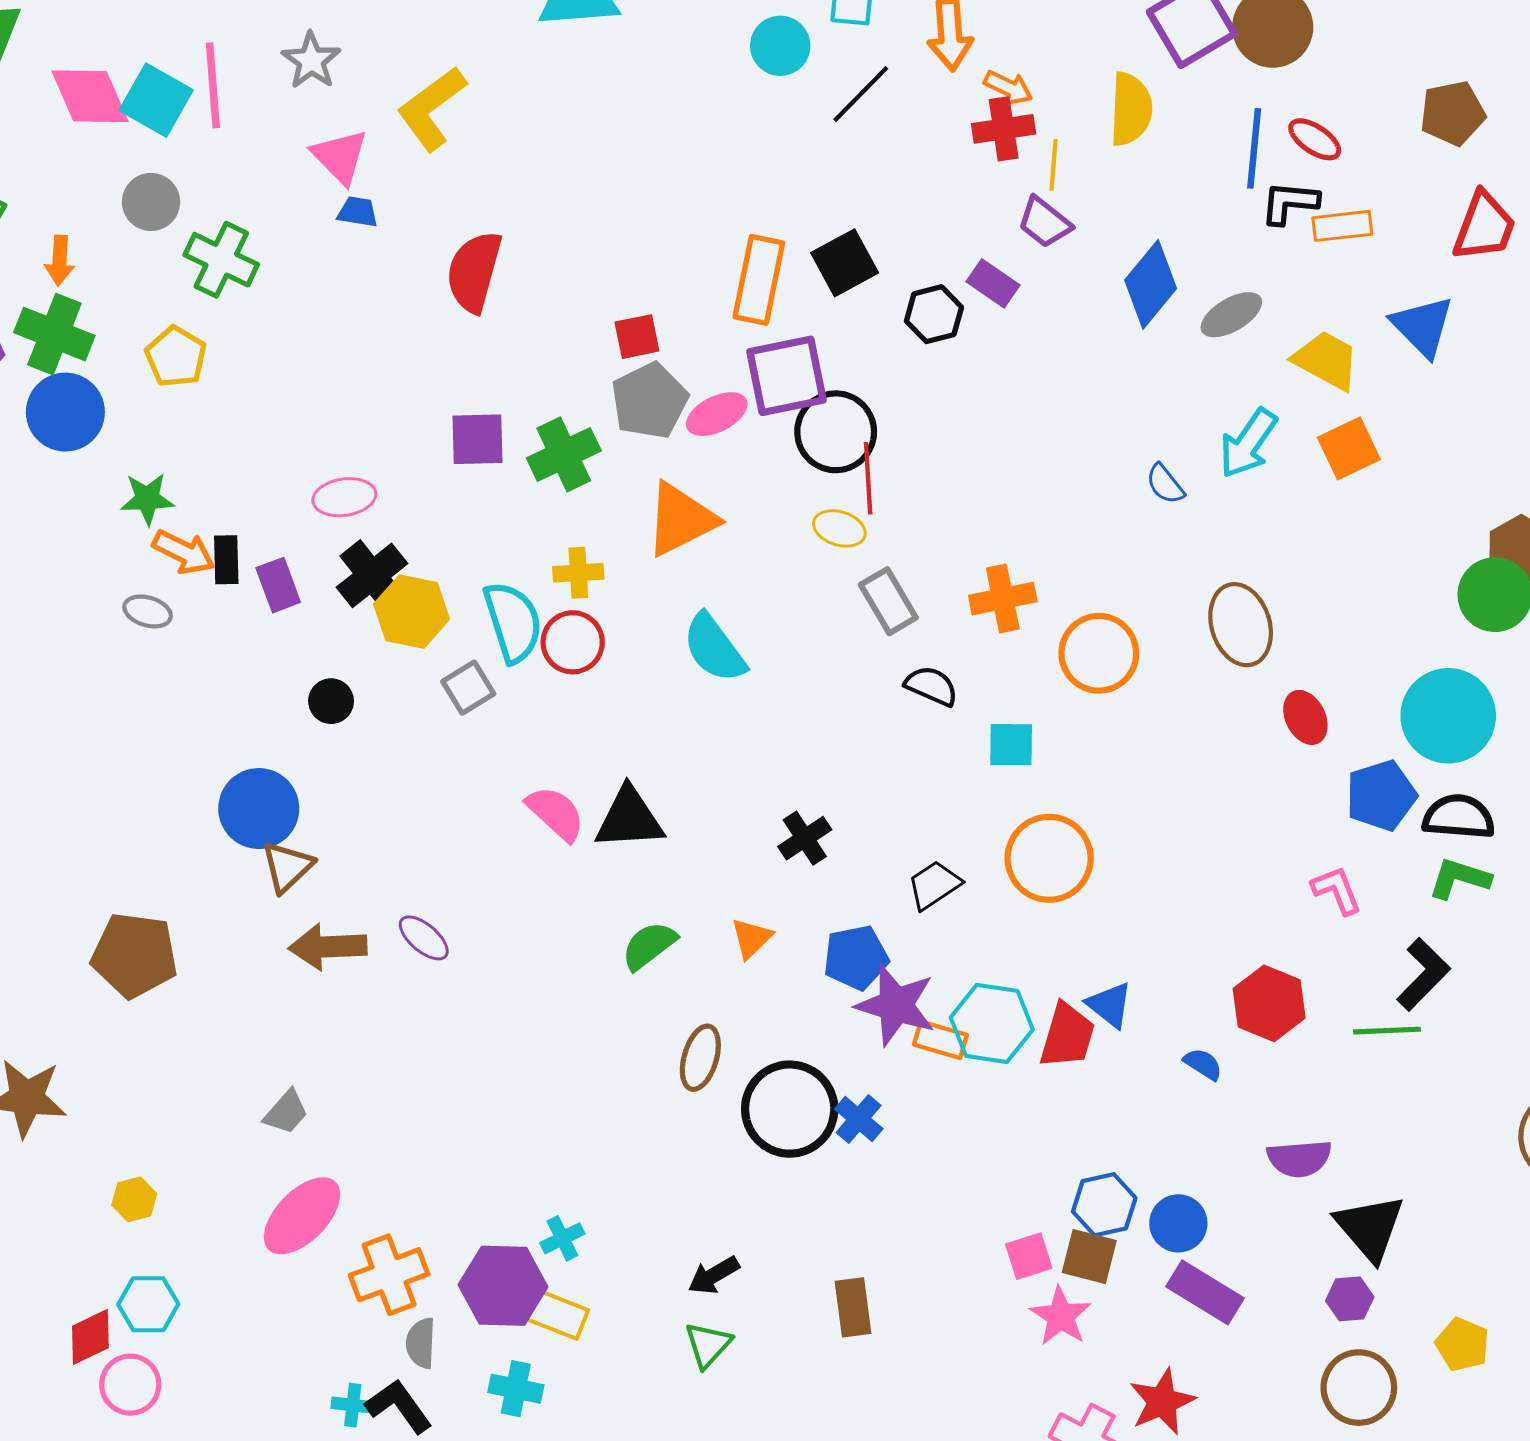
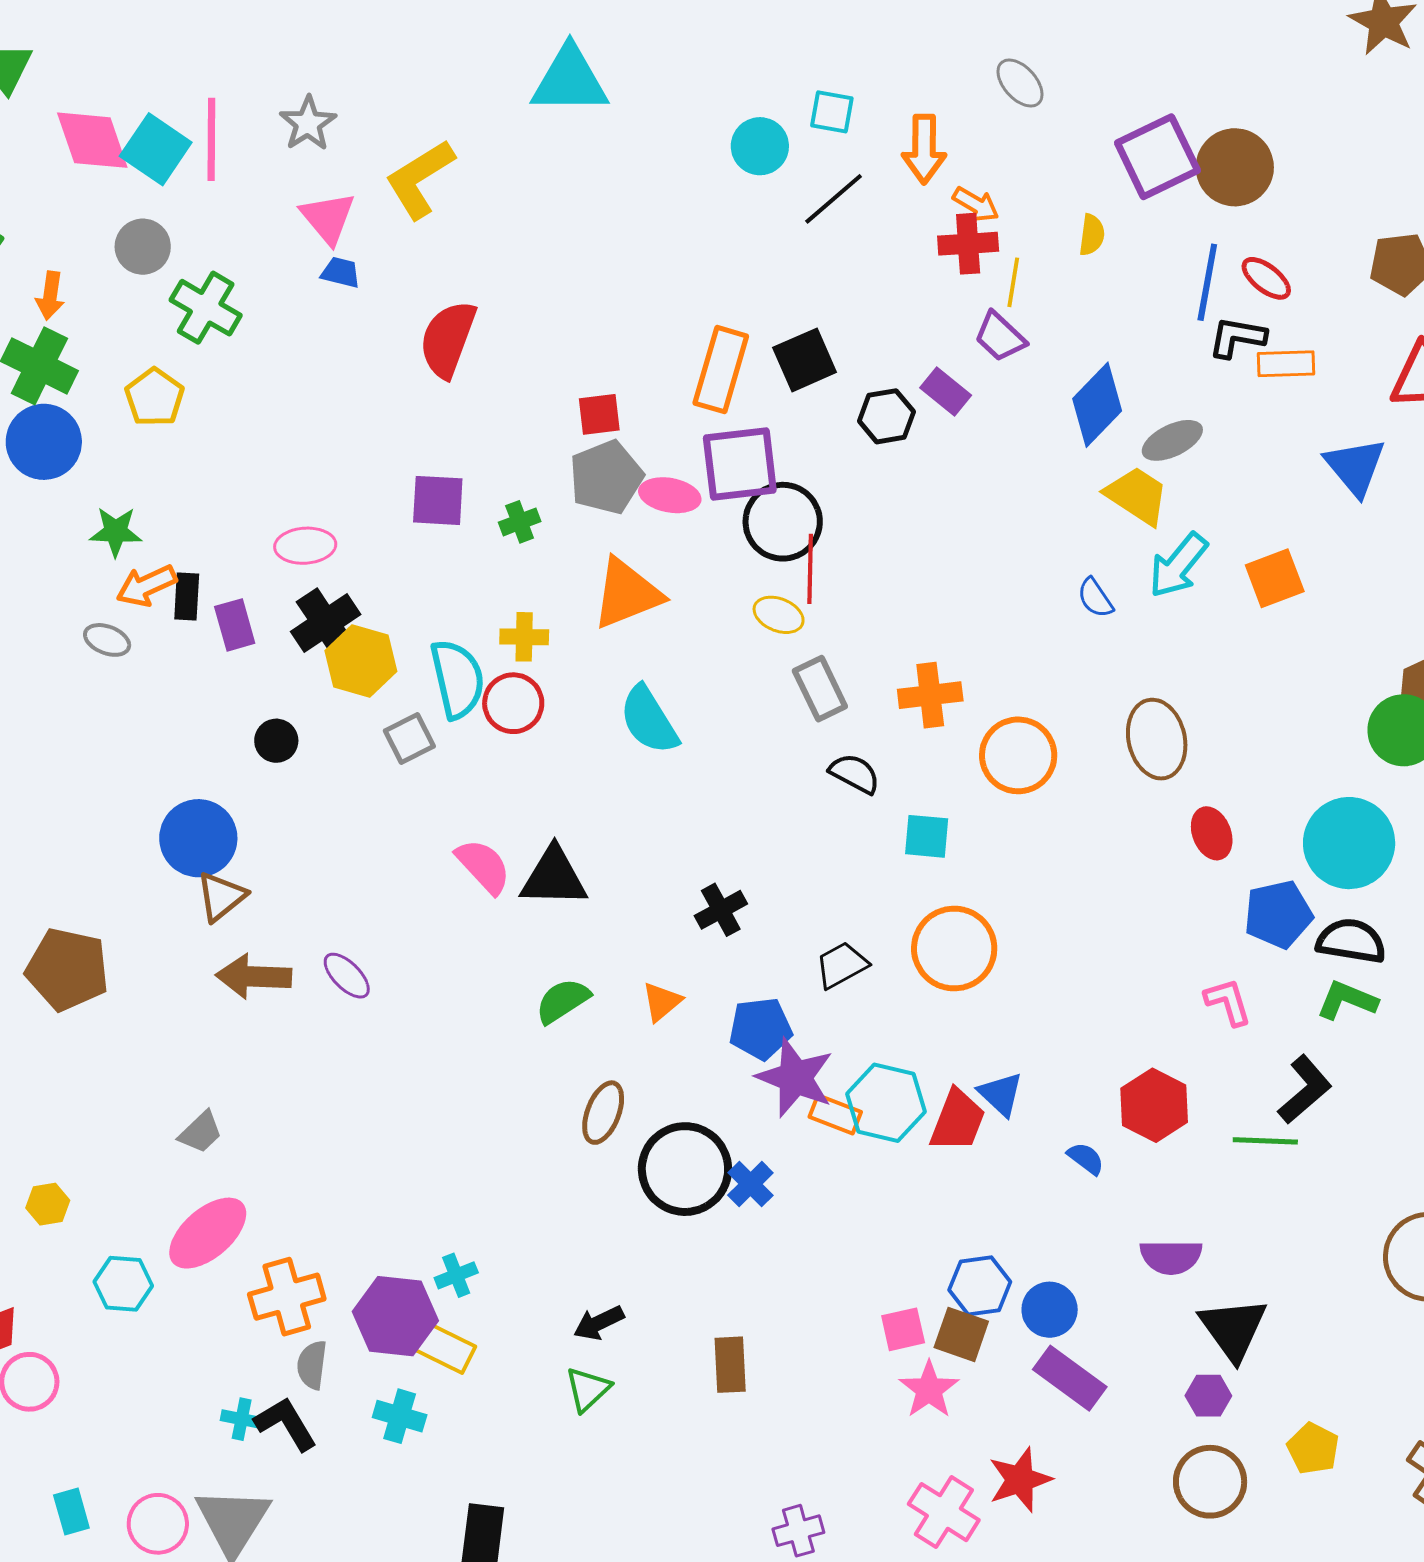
yellow semicircle: (1131, 109) -> (1092, 235), size x0.6
yellow trapezoid: (1326, 360) -> (1137, 496), moved
pink ellipse: (717, 414) -> (670, 495), turned 32
green cross: (564, 454) -> (520, 522), size x0.6
orange arrow: (184, 552) -> (146, 586), turned 124
cyan hexagon: (148, 1304) -> (123, 1284), moved

